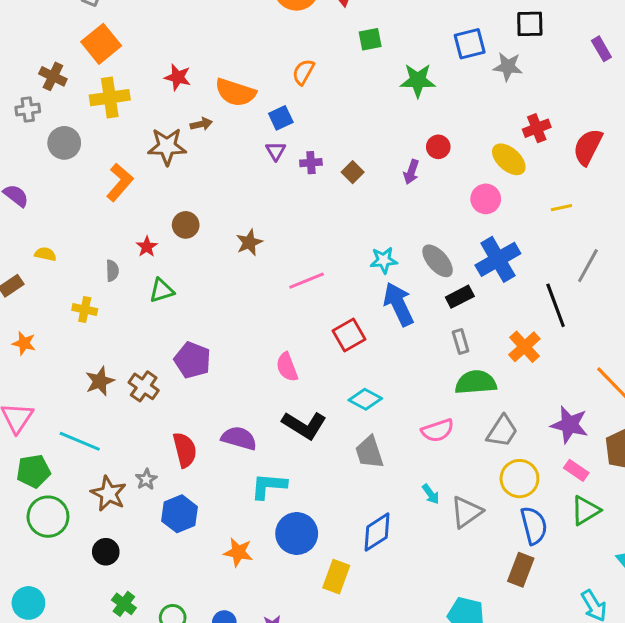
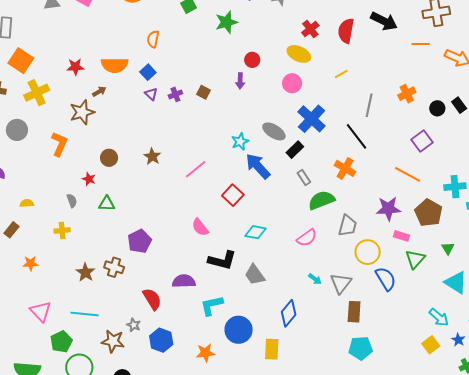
green triangle: (162, 291) -> (107, 204), turned 36
purple pentagon: (192, 360) -> (140, 241), turned -30
gray trapezoid: (369, 452) -> (255, 275), moved
brown rectangle: (521, 570) -> (354, 312), moved

